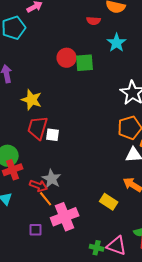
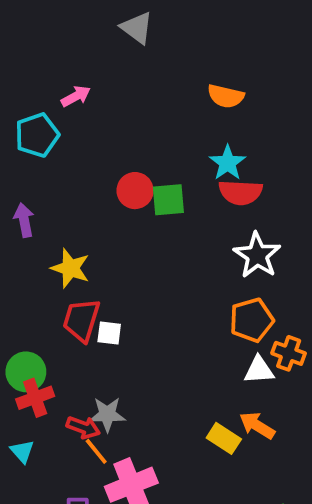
red semicircle: (94, 21) -> (240, 192), moved, size x1.6
gray star: (52, 179) -> (107, 414), turned -30
yellow rectangle: (109, 202) -> (224, 438), moved

